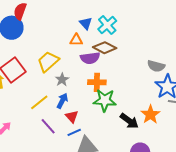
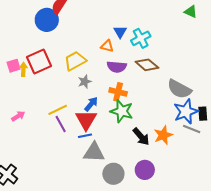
brown diamond: (105, 48) -> (147, 65), moved
gray semicircle: (156, 66) -> (179, 89), size x1.4
blue arrow: (62, 101) -> (91, 104), moved
yellow line: (39, 102) -> (58, 110), moved
red triangle: (72, 117) -> (86, 120), size x1.6

